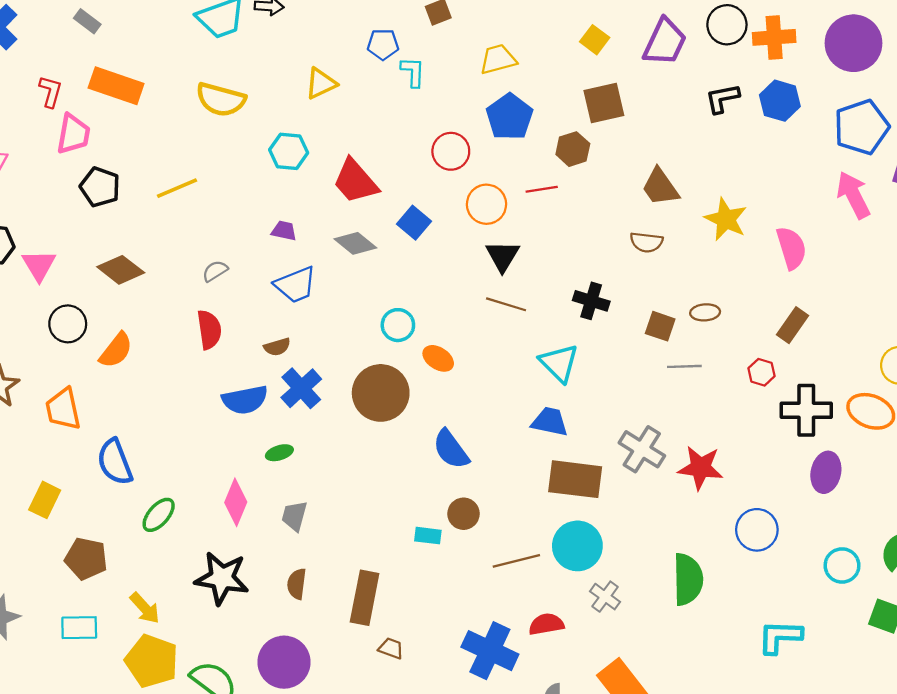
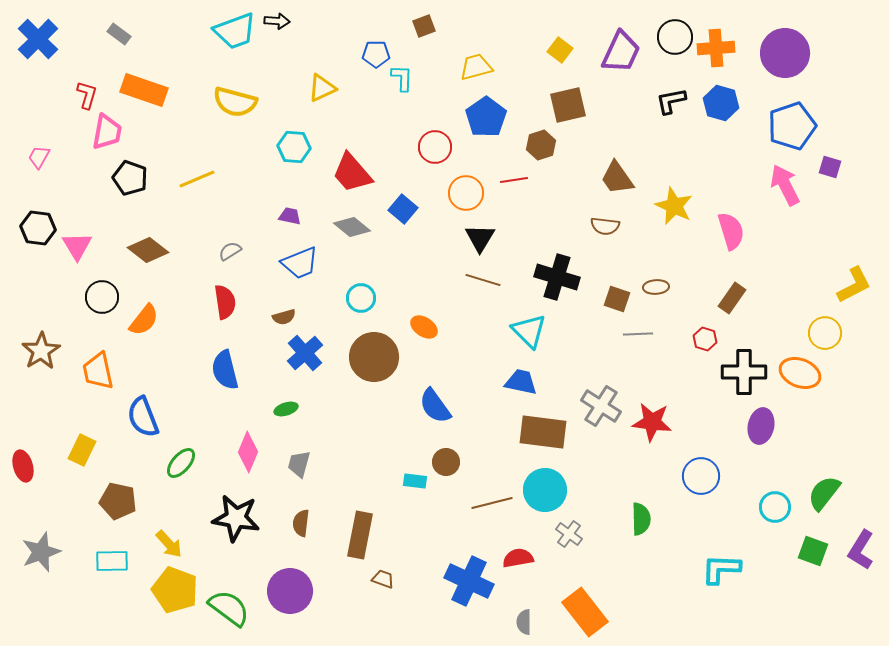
black cross: (591, 301) -> (557, 277), size x1.4
cyan circle: (398, 325) -> (361, 298), moved
blue semicircle: (245, 400) -> (225, 370), moved, turned 87
green semicircle: (688, 579) -> (641, 519), size x0.7

